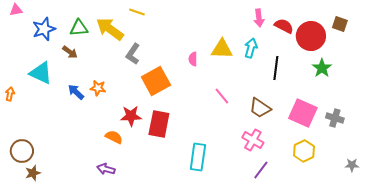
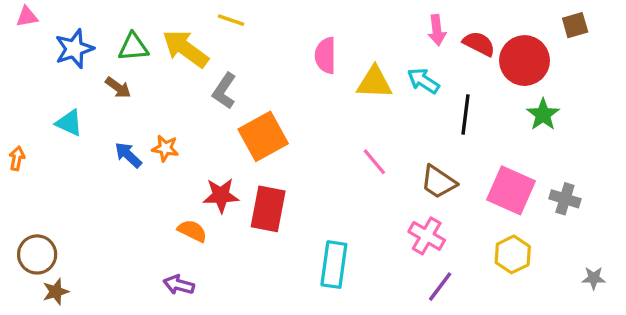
brown square: (340, 24) -> (575, 25), moved, turned -35
cyan arrow: (251, 48) -> (423, 81), turned -72
pink semicircle: (193, 59) -> (325, 55), moved, size x1.5
cyan triangle: (41, 73) -> (69, 123), size x0.7

